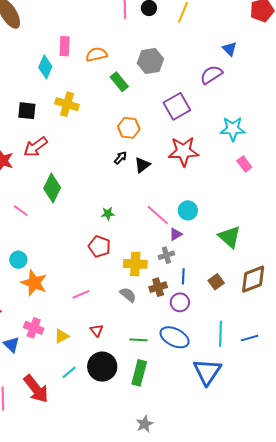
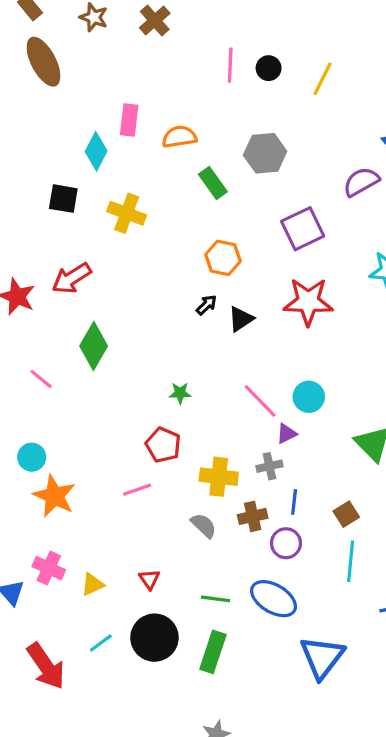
black square: (27, 111) -> (63, 199), moved
pink line: (81, 294) -> (137, 490), moved
cyan line: (221, 334) -> (351, 561), moved

